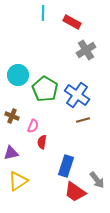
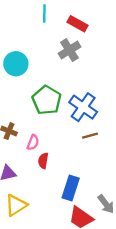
gray cross: (86, 50) -> (69, 50), moved
cyan circle: (18, 75) -> (16, 64), moved

